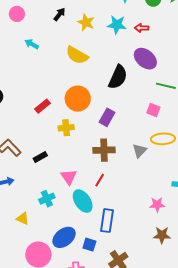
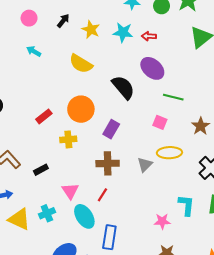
pink circle: (17, 14) -> (29, 18), moved
black semicircle: (118, 77) -> (123, 87), turned -65
yellow triangle: (23, 219) -> (19, 219), moved, size x1.6

